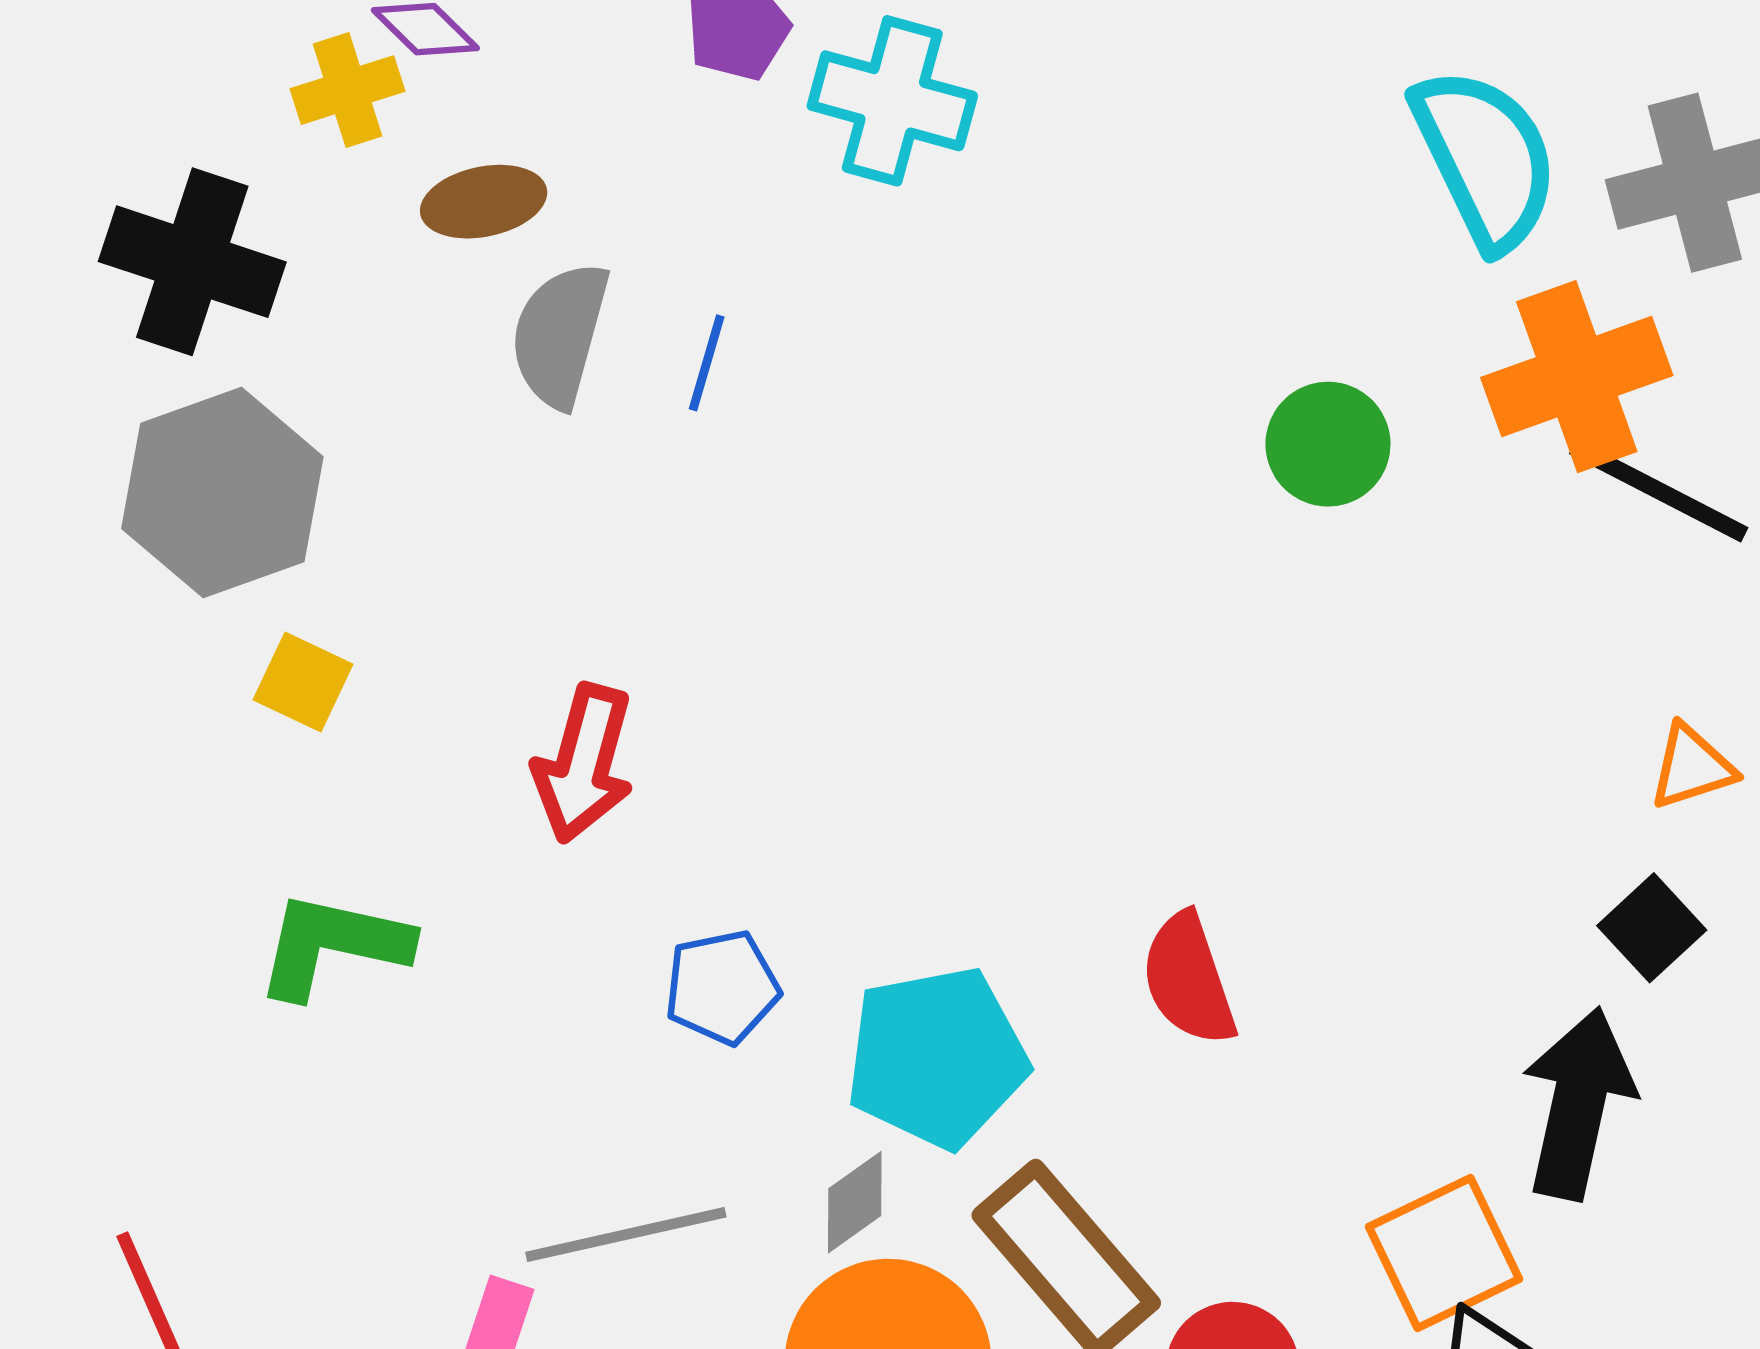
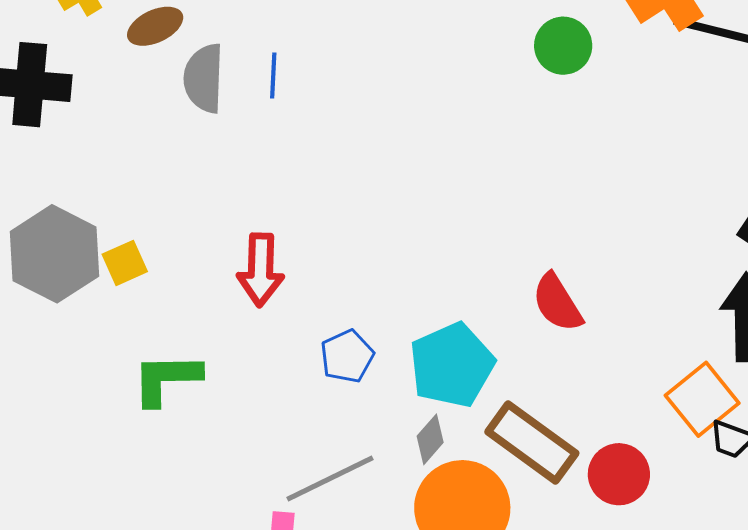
gray hexagon: (222, 493) -> (54, 254), moved
yellow square: (303, 682) -> (125, 263), turned -36

